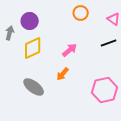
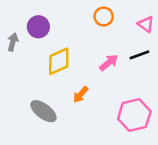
yellow diamond: (33, 48) -> (59, 61), moved
pink arrow: (70, 50) -> (109, 63), moved

